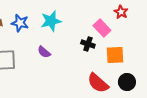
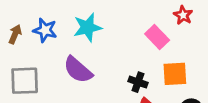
black cross: (88, 44) -> (138, 82), moved
purple semicircle: (44, 52) -> (78, 70), size x1.6

